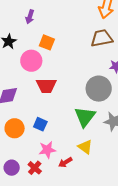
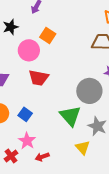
green triangle: (85, 117) -> (70, 116), turned -30
yellow triangle: (85, 147) -> (83, 148), moved
pink star: (47, 150) -> (27, 141), turned 30

